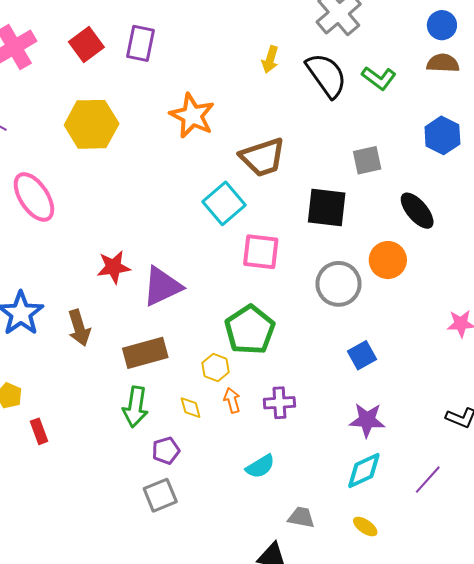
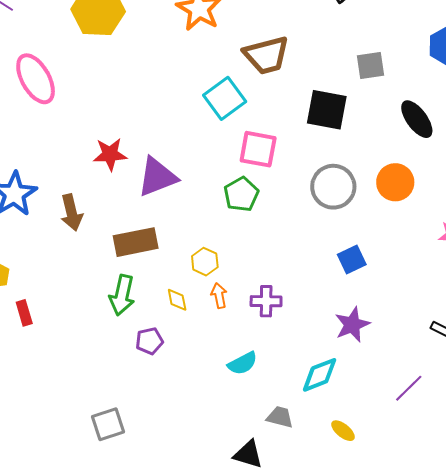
orange circle: (388, 260) -> (395, 182), moved
green pentagon: (250, 330) -> (241, 194), moved, size x0.7
purple star: (367, 420) -> (352, 325), turned -30
cyan diamond: (364, 470) -> (320, 375), moved
gray square: (160, 495) -> (108, 424), moved

